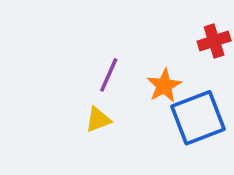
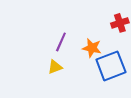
orange star: (164, 86) -> (92, 48), turned -30

